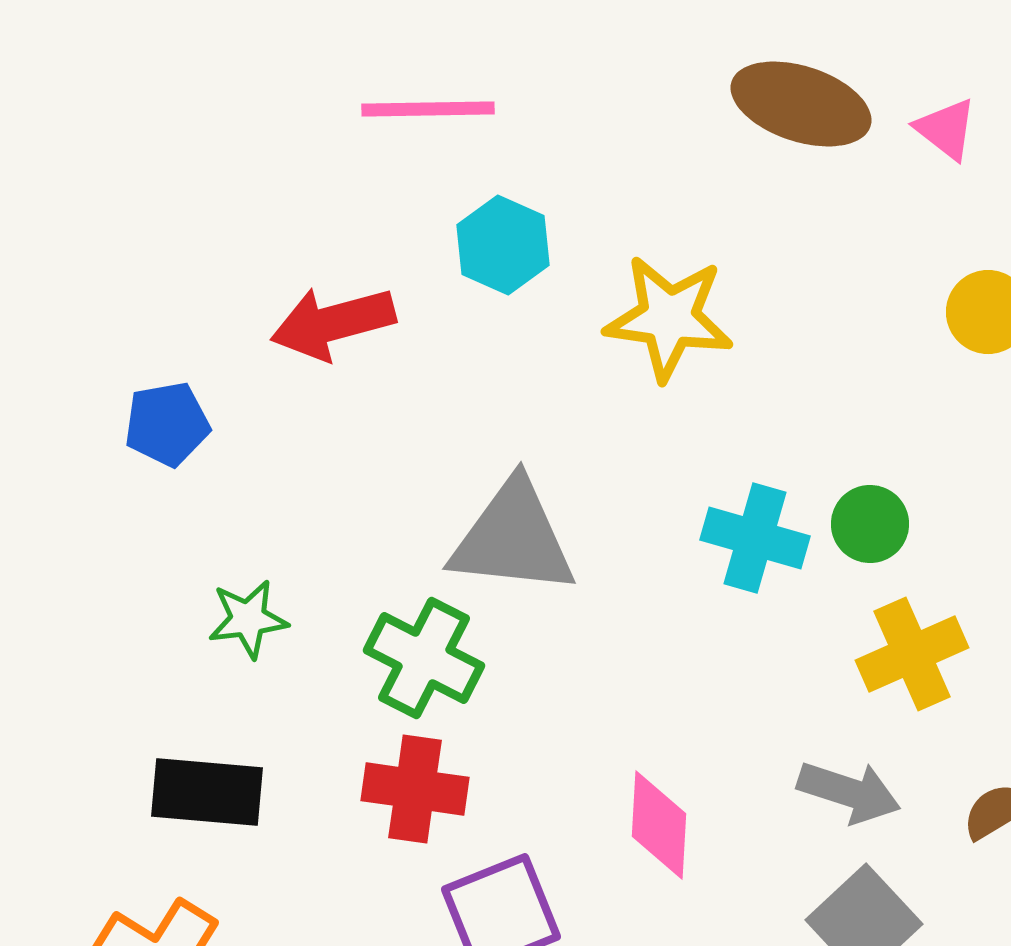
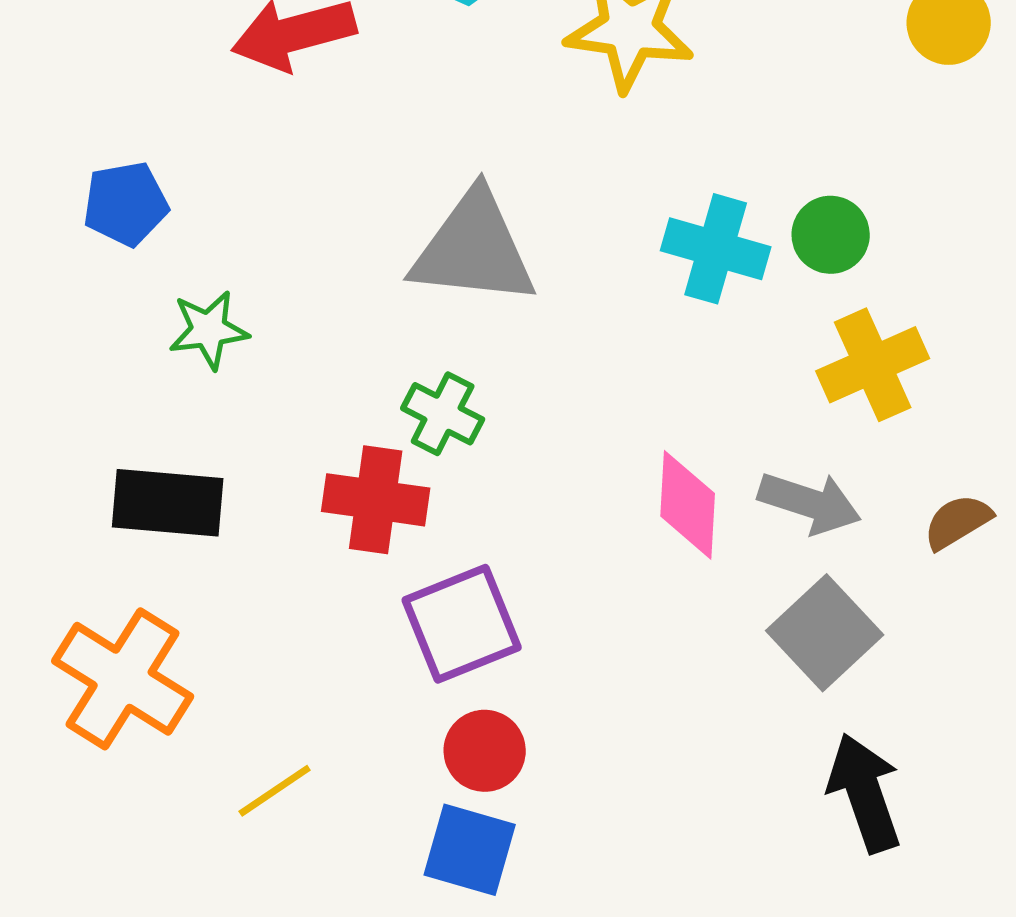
blue pentagon: (167, 424) -> (126, 204), moved
green cross: (424, 658) -> (443, 414), moved, size x0.7
pink diamond: (659, 825) -> (688, 505), moved

